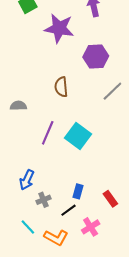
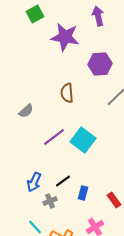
gray semicircle: (18, 106) -> (26, 111), turned 140
purple line: (48, 133) -> (54, 137), turned 30
black line: (69, 210) -> (63, 181), moved

